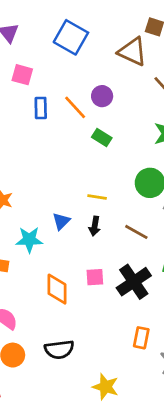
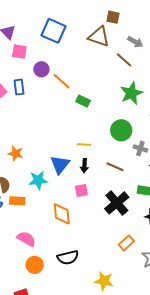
pink square: (22, 75) -> (19, 52), moved
purple circle: (102, 96) -> (41, 69), moved
blue rectangle: (41, 108) -> (19, 87), moved
blue triangle: (61, 221) -> (60, 165), size x1.5
pink square: (95, 277) -> (81, 190), moved
orange rectangle: (141, 338) -> (126, 243), turned 42

